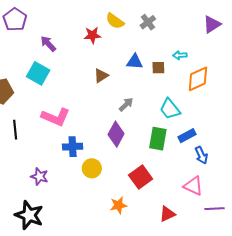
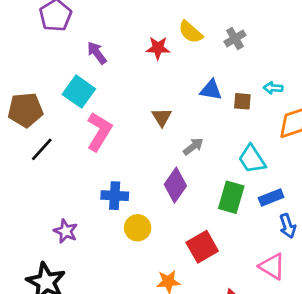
brown triangle: (101, 76) -> (162, 117), moved, turned -35
pink L-shape: (56, 117) -> (99, 132), moved, turned -88
black line: (15, 130) -> (42, 149), moved, turned 42

